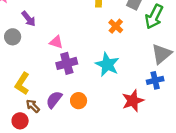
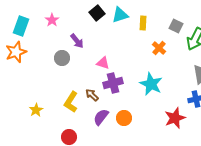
brown arrow: (33, 106) -> (92, 95), moved

